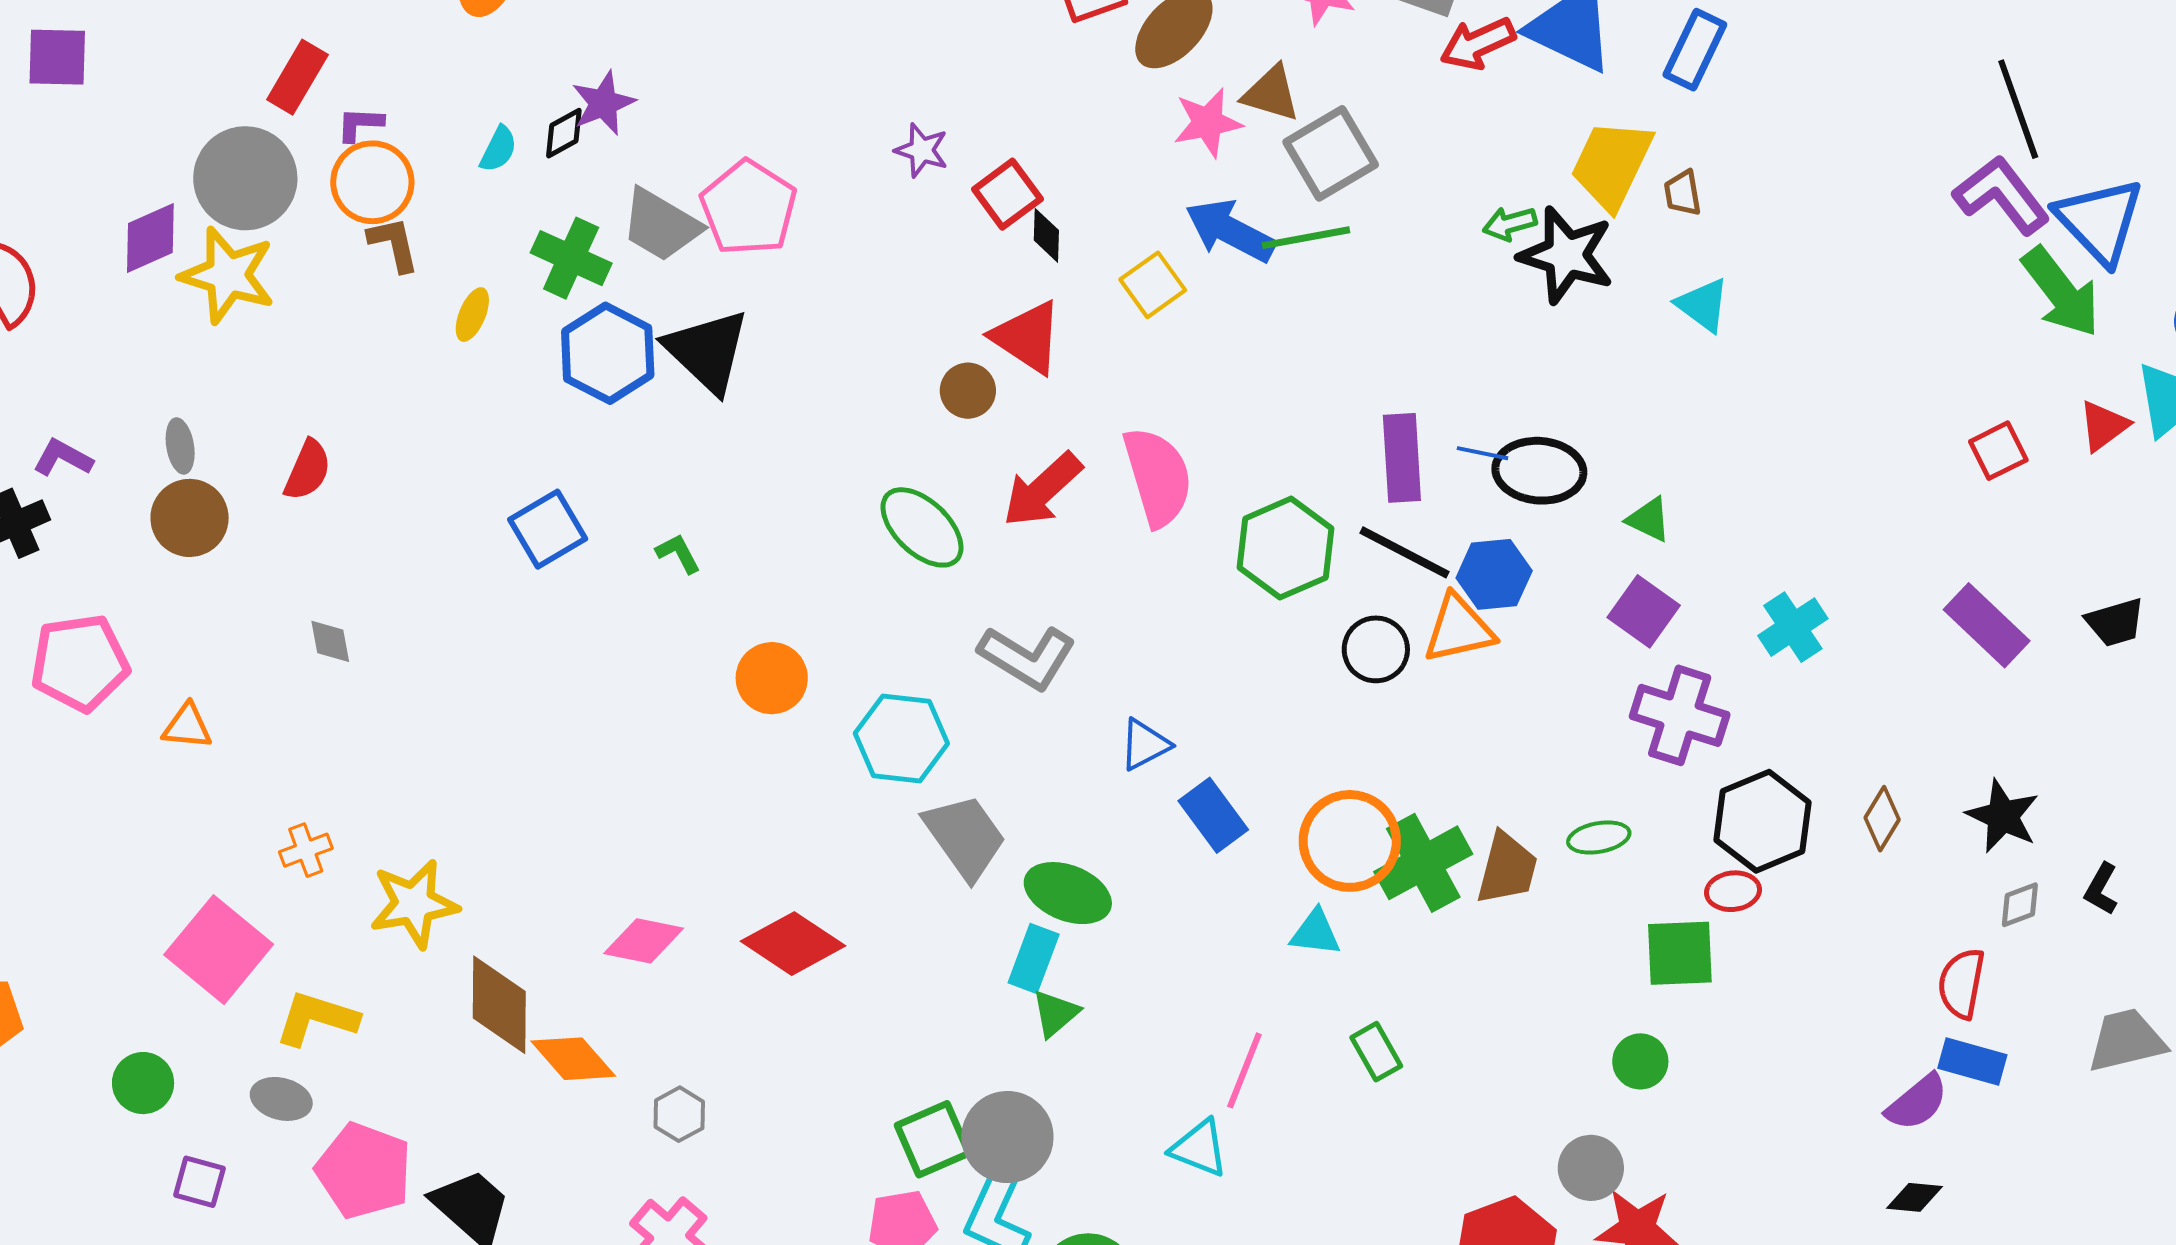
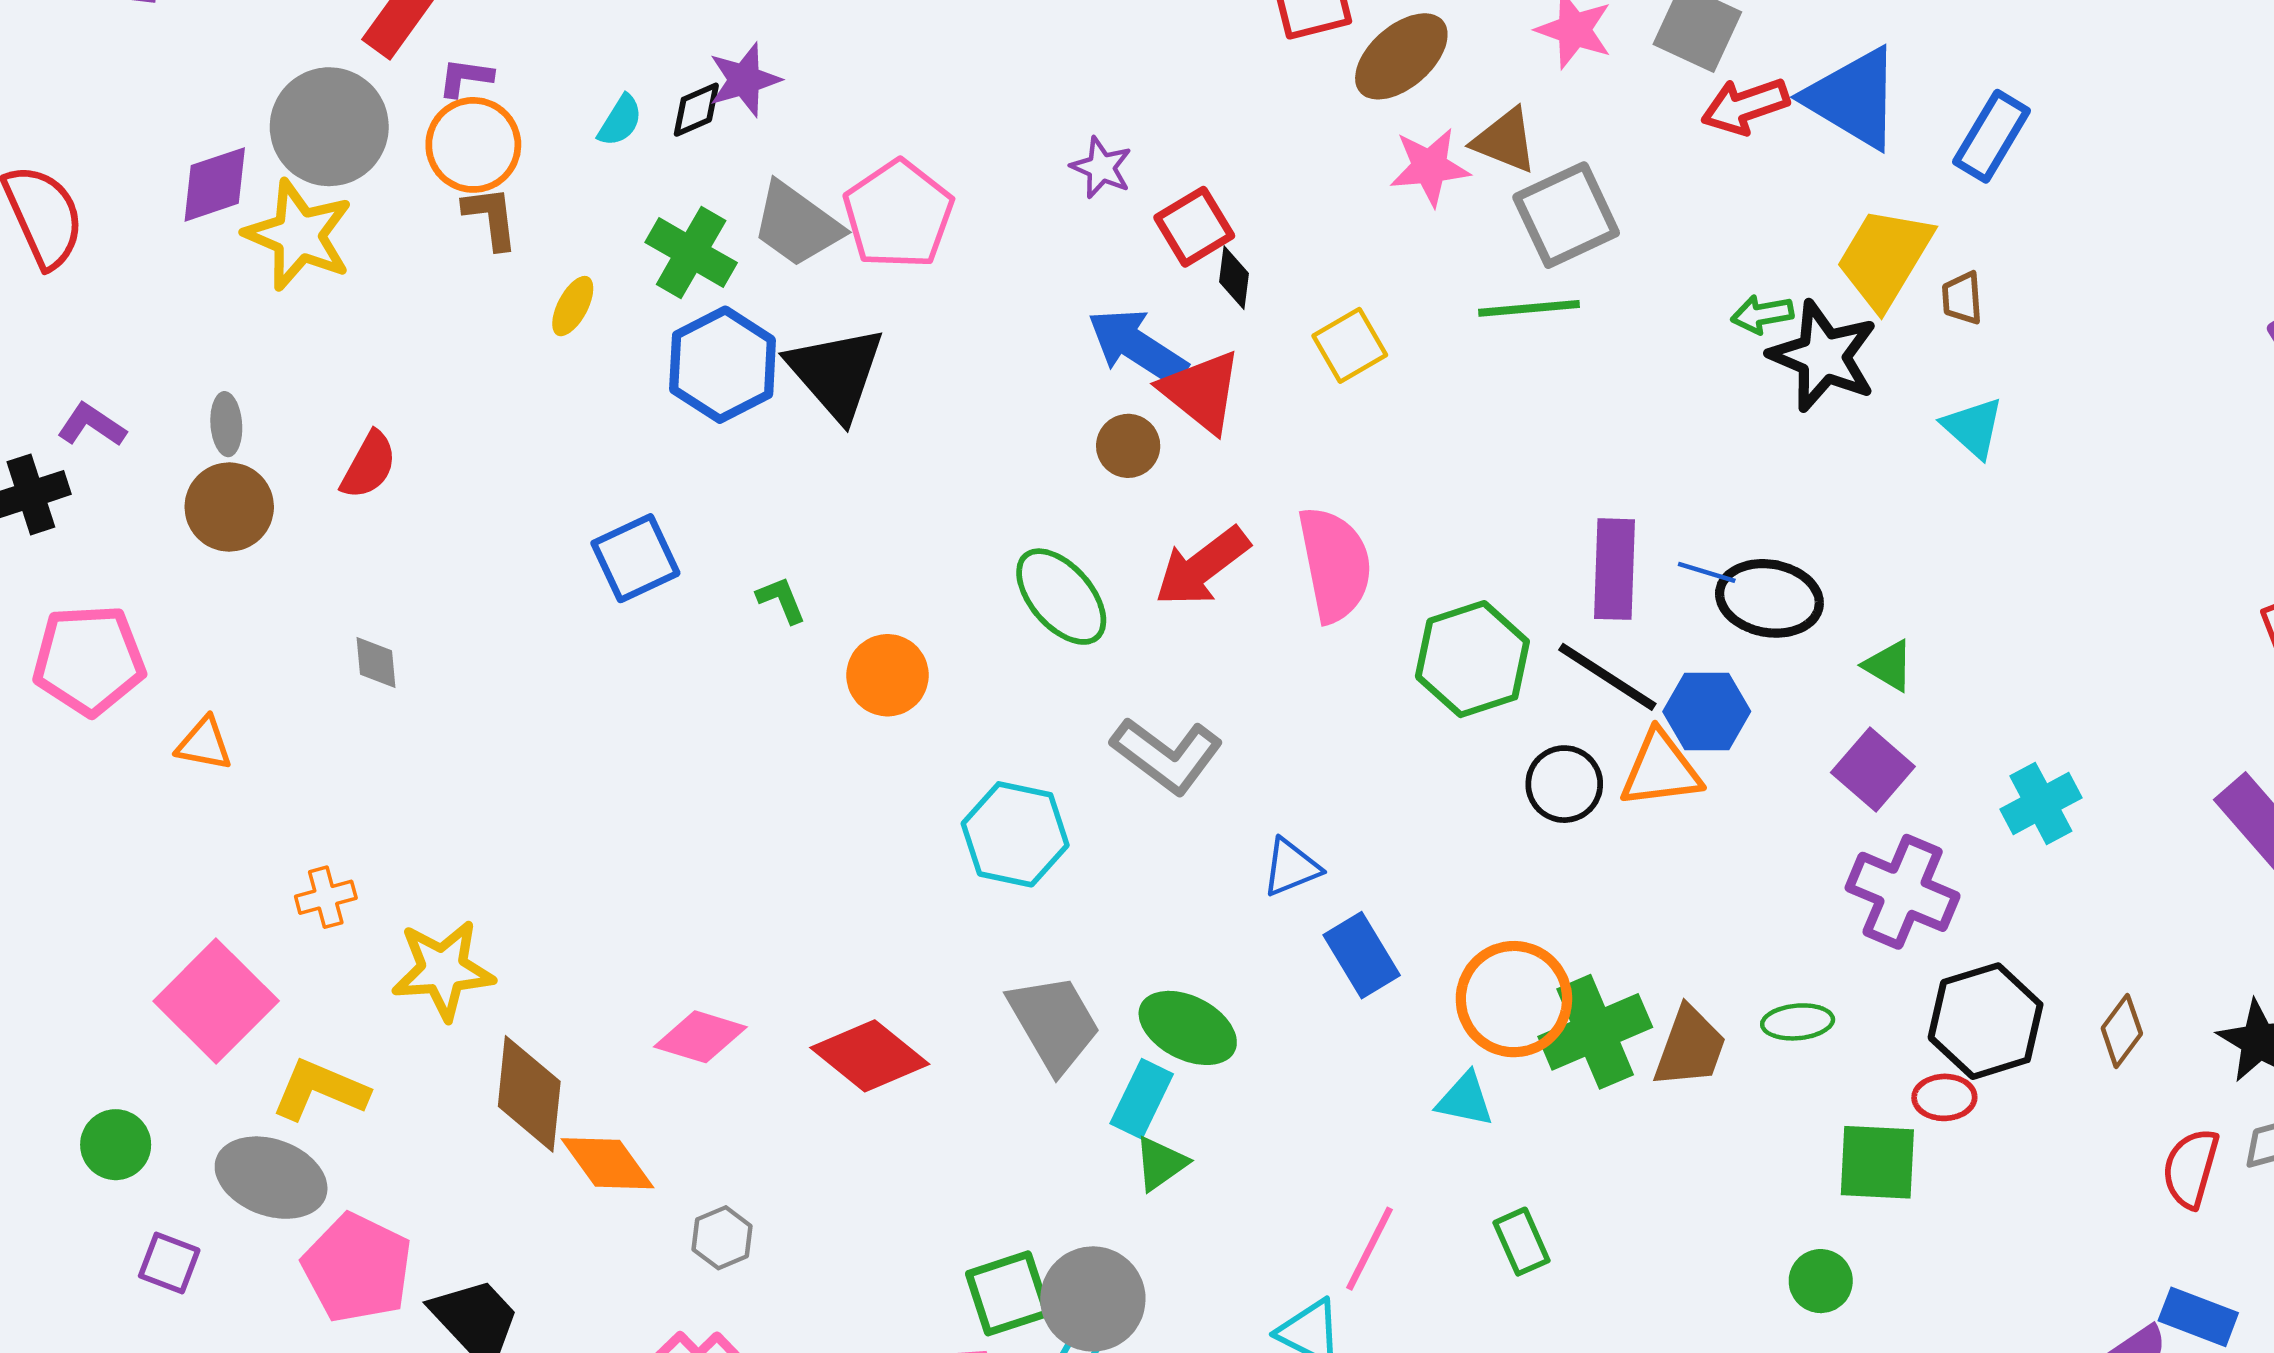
blue arrow: (1230, 231) -> (1137, 347), moved
orange circle: (772, 678) -> (887, 675), moved
gray trapezoid: (965, 837) -> (1054, 1023), moved
red semicircle: (1961, 983) -> (2191, 1168), moved
gray ellipse: (281, 1099) -> (271, 1178), size x1.6

